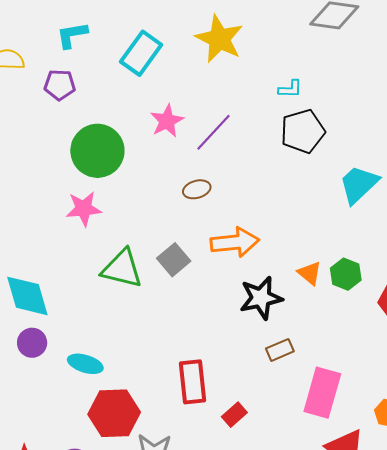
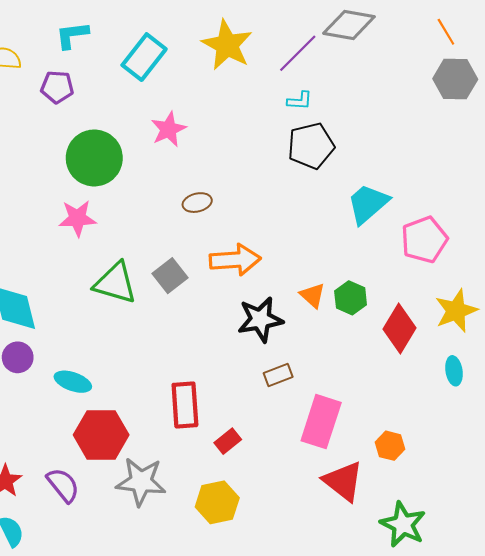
purple line: (214, 132) -> (298, 53), moved

